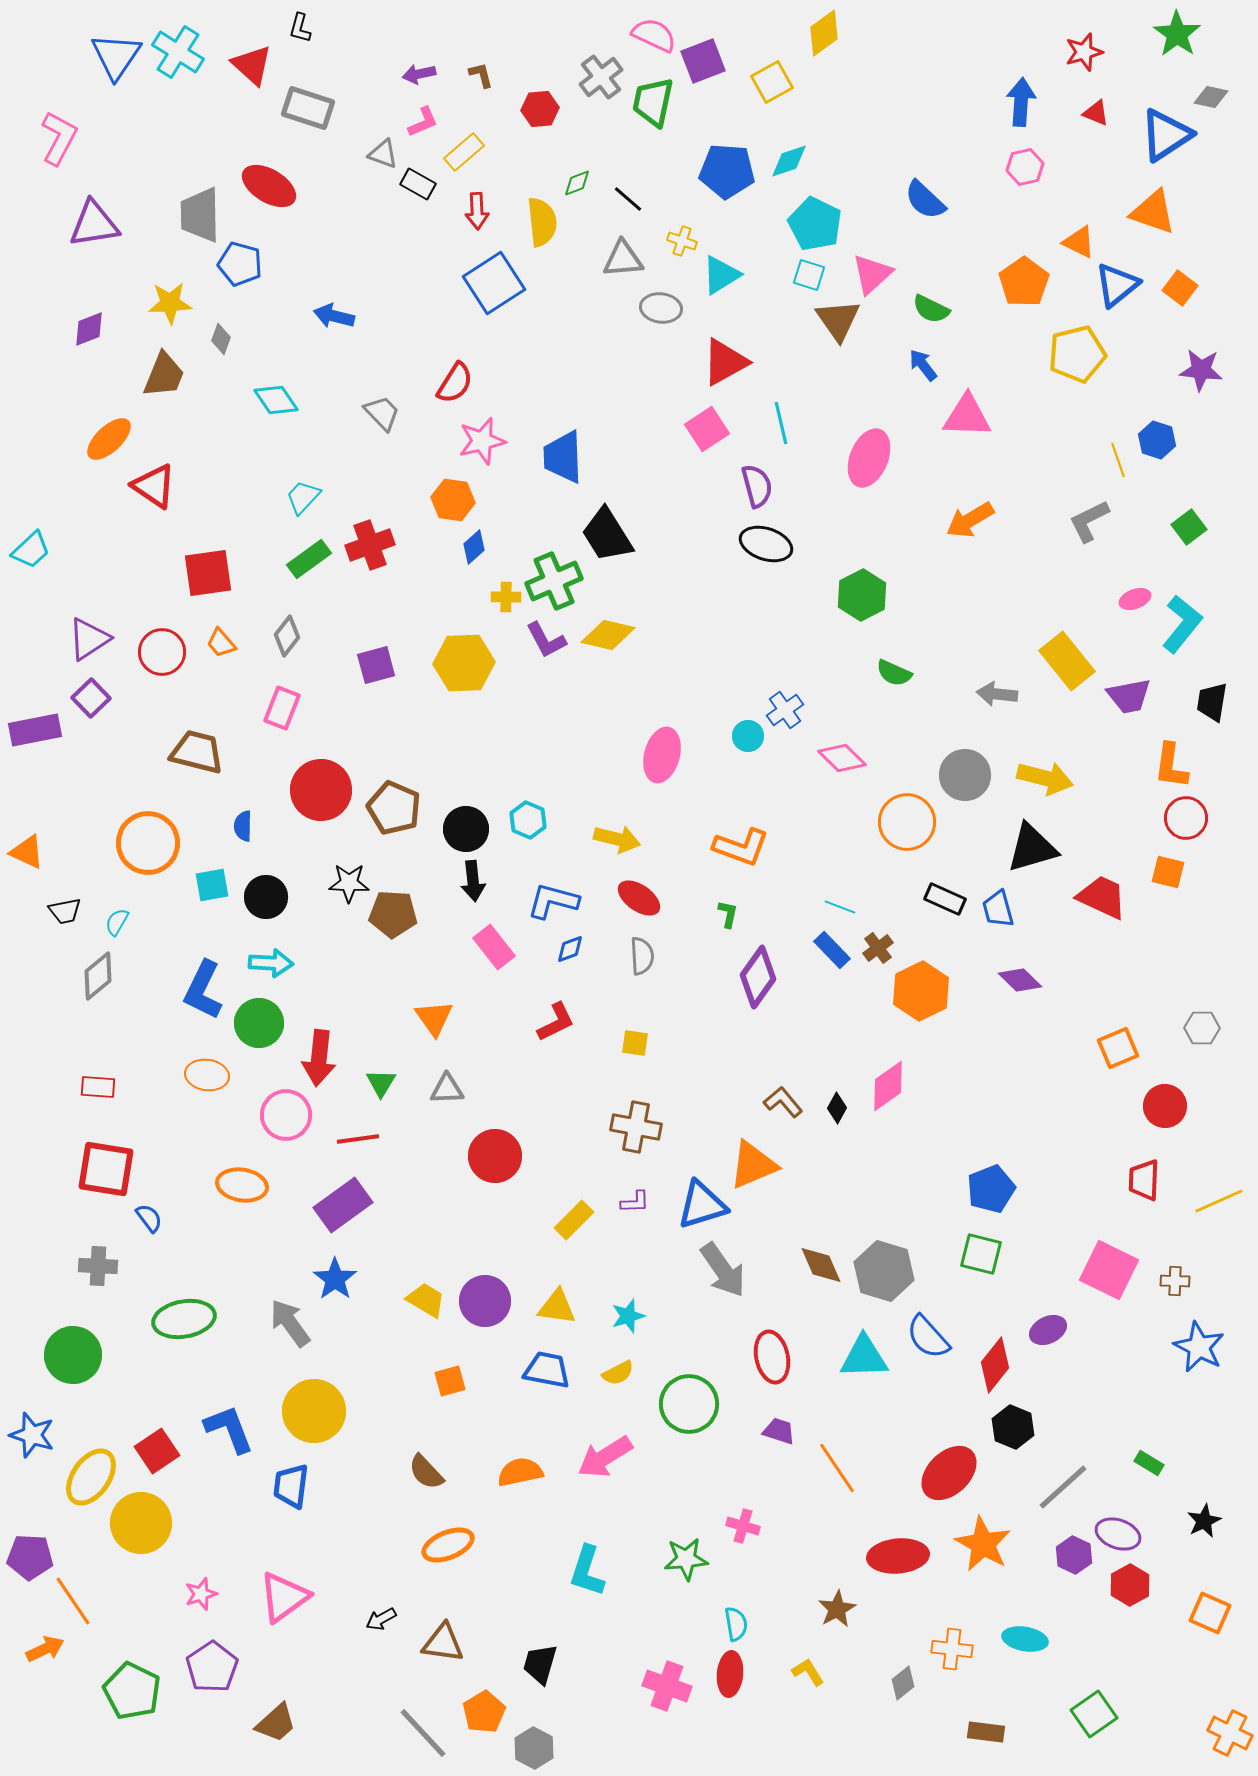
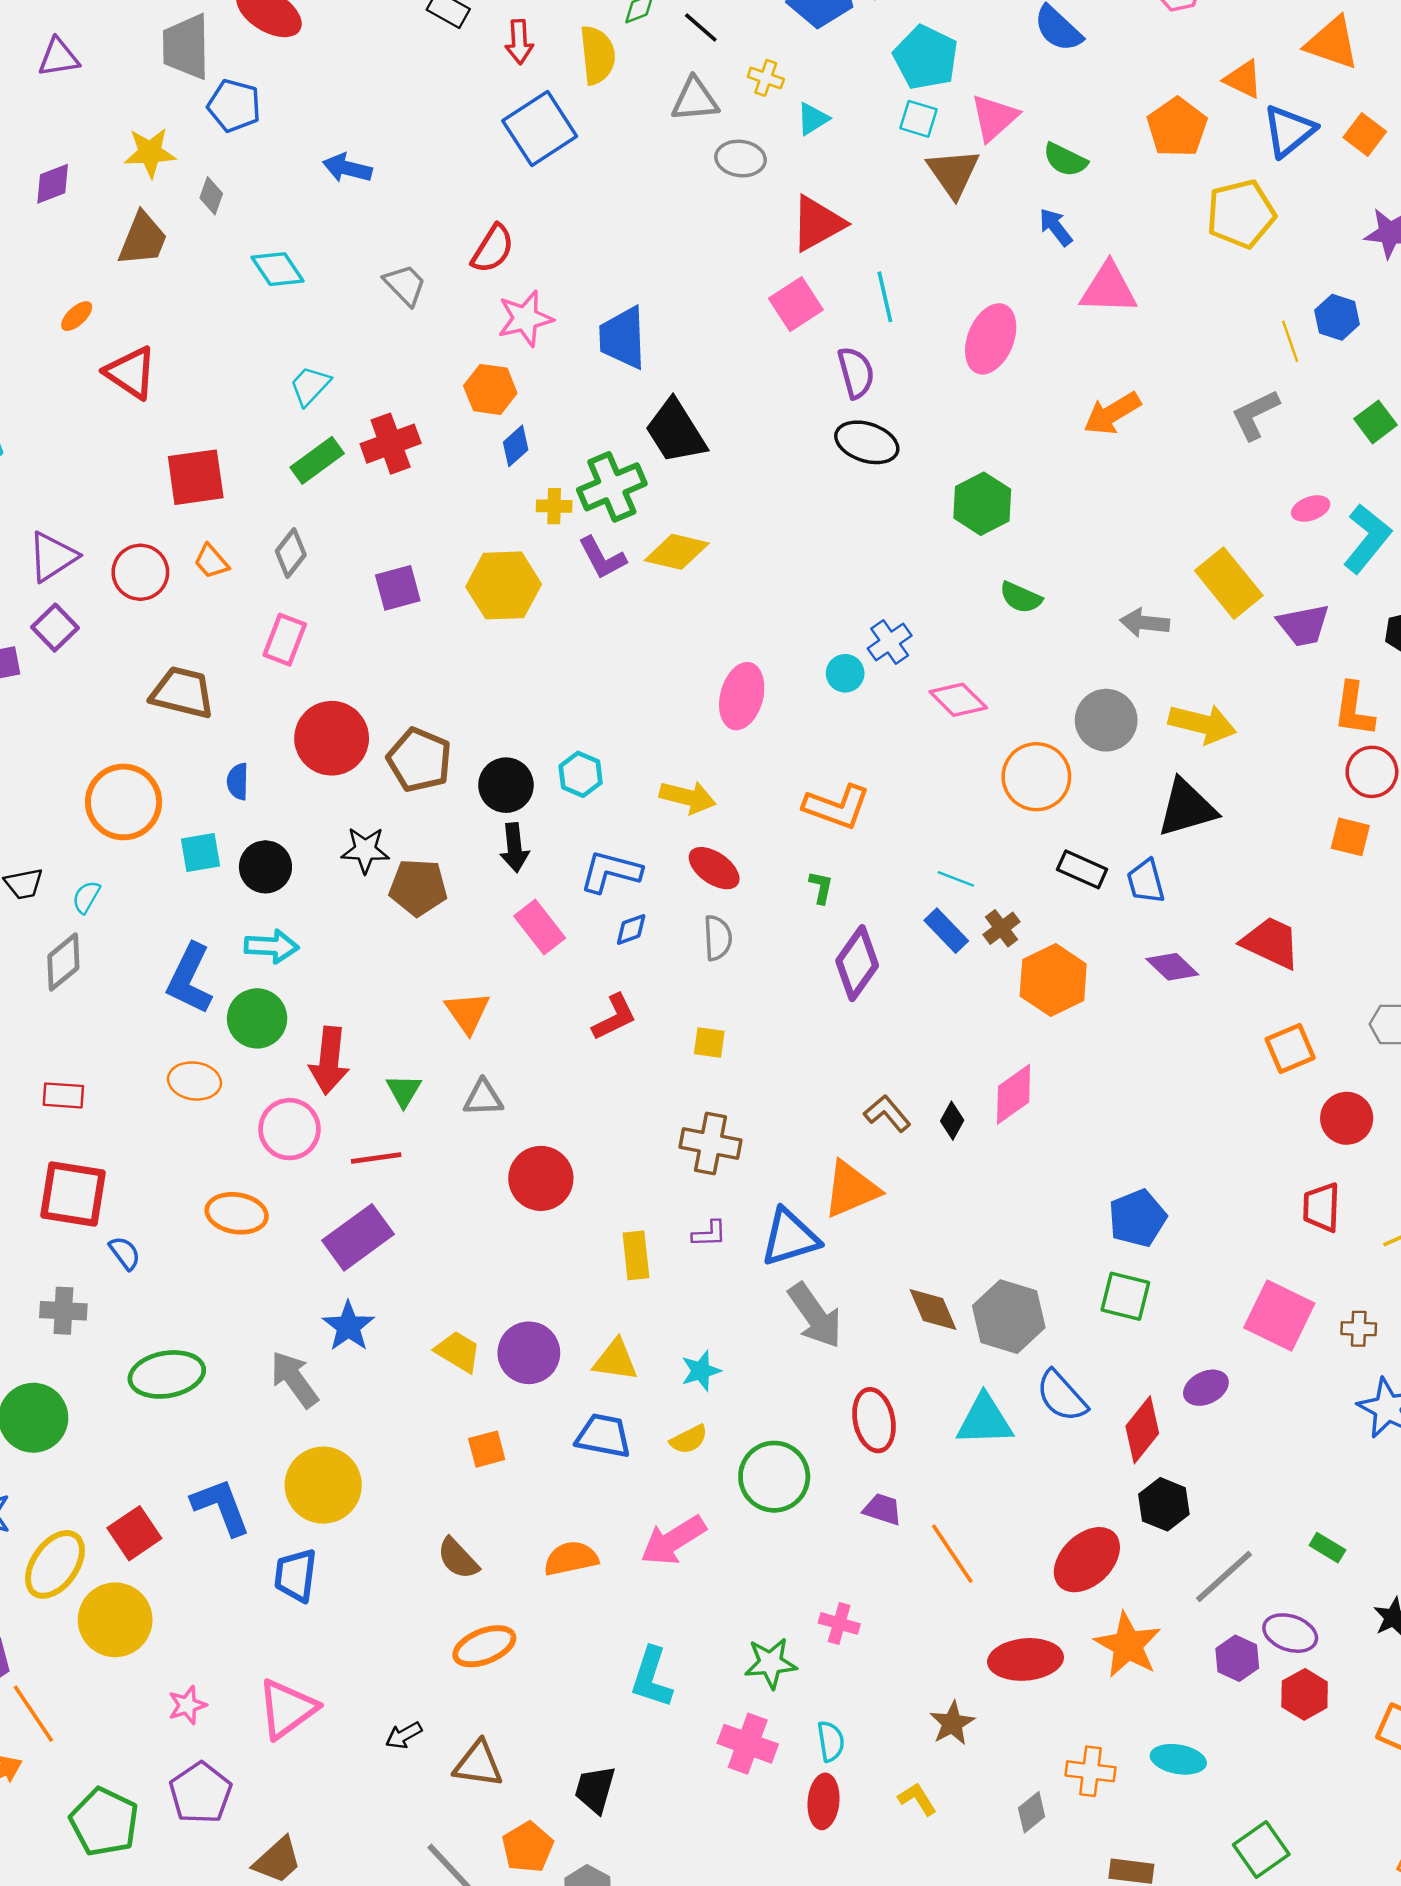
purple triangle: (94, 224) -> (59, 57), size x0.7
cyan triangle: (721, 275) -> (813, 119), size x0.7
orange ellipse: (109, 439) -> (77, 316), size x0.6
red trapezoid: (1102, 897) -> (1271, 943), moved
yellow rectangle: (574, 1220) -> (636, 1255), turned -51
pink cross: (667, 1686) -> (748, 1744), moved

